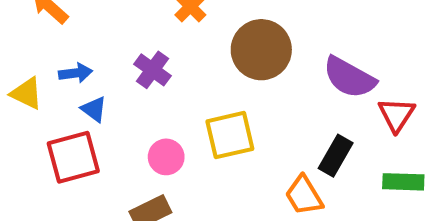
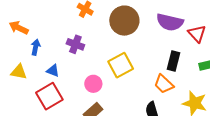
blue arrow: (76, 73) -> (36, 47), moved, turned -56

